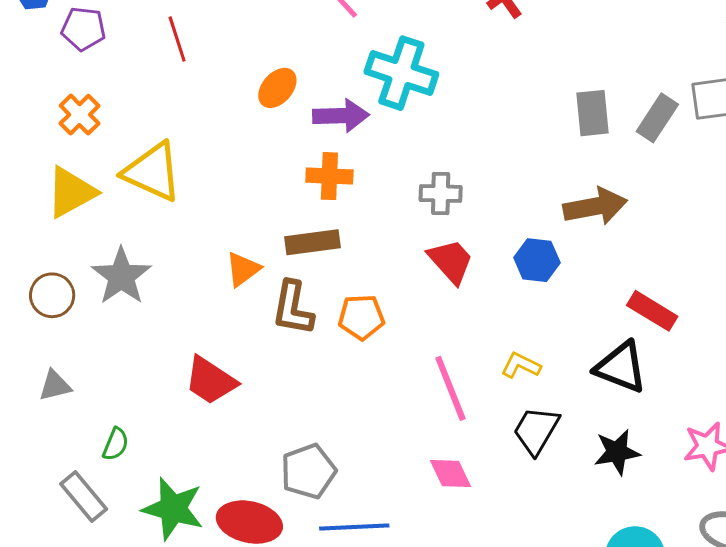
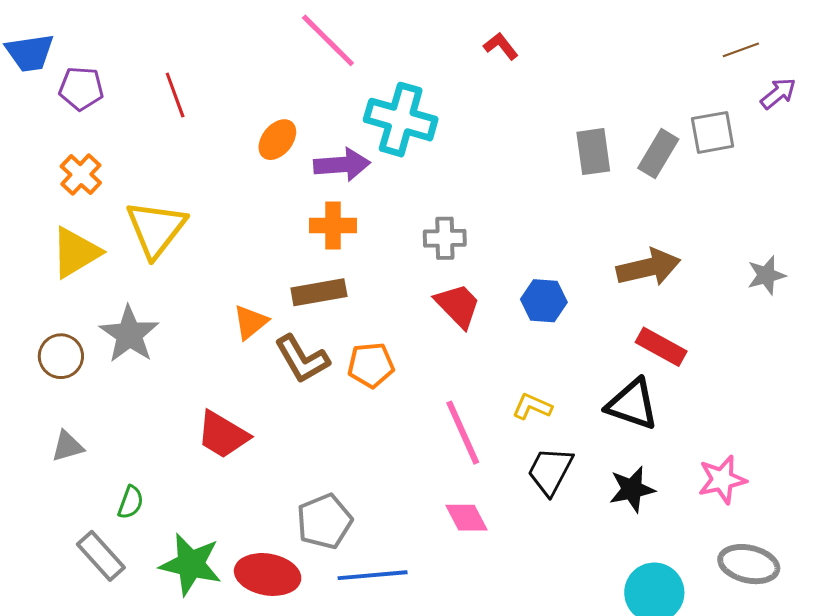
yellow triangle: (152, 172) -> (156, 229), turned 46
brown arrow: (595, 206) -> (648, 267), moved
brown L-shape: (293, 308) -> (302, 359), turned -38

